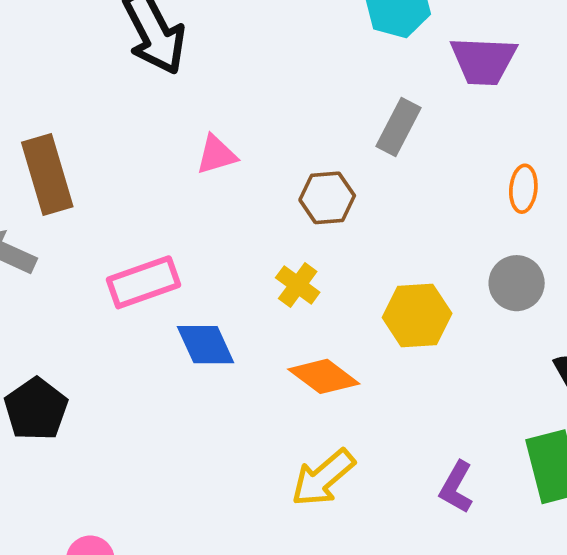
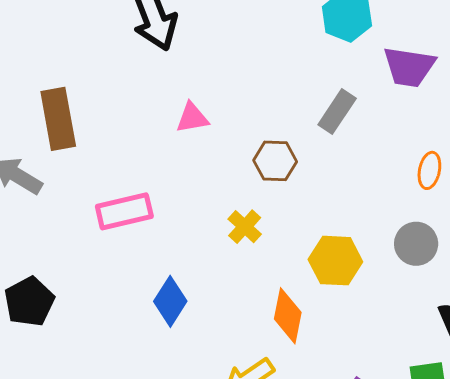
blue diamond: (206, 345) -> (170, 301), moved, turned 51
orange diamond: (324, 376) -> (288, 316), moved, turned 58

